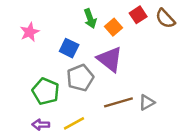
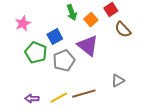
brown semicircle: (165, 19) -> (123, 30), moved
blue square: (69, 48) -> (55, 37), turned 35
green pentagon: (46, 91) -> (36, 53), moved
brown line: (118, 102) -> (84, 94), moved

